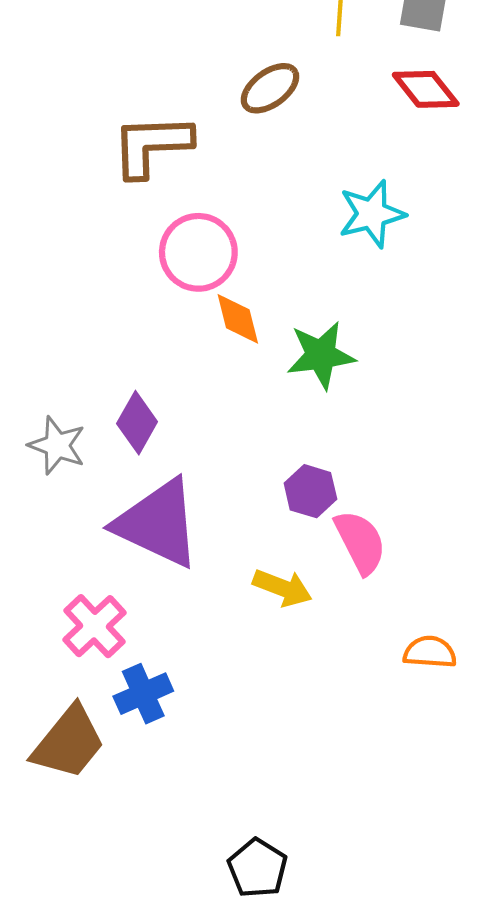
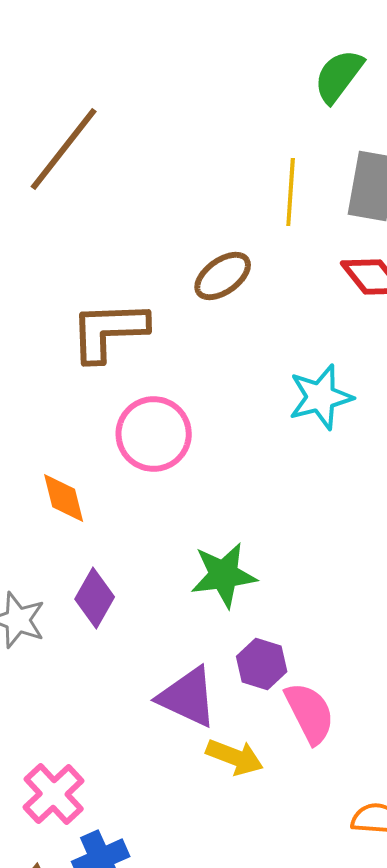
orange diamond: (238, 319) -> (64, 498), moved
green star: (321, 355) -> (224, 575), moved
purple triangle: (158, 523) -> (188, 697), moved, size x0.7

